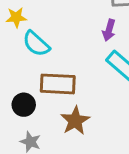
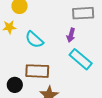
cyan semicircle: (36, 44) -> (34, 40), moved

